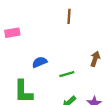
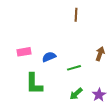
pink rectangle: (12, 33) -> (24, 52), moved

